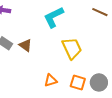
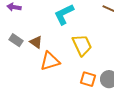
orange triangle: (51, 80) -> (50, 61), moved, size x1.5

